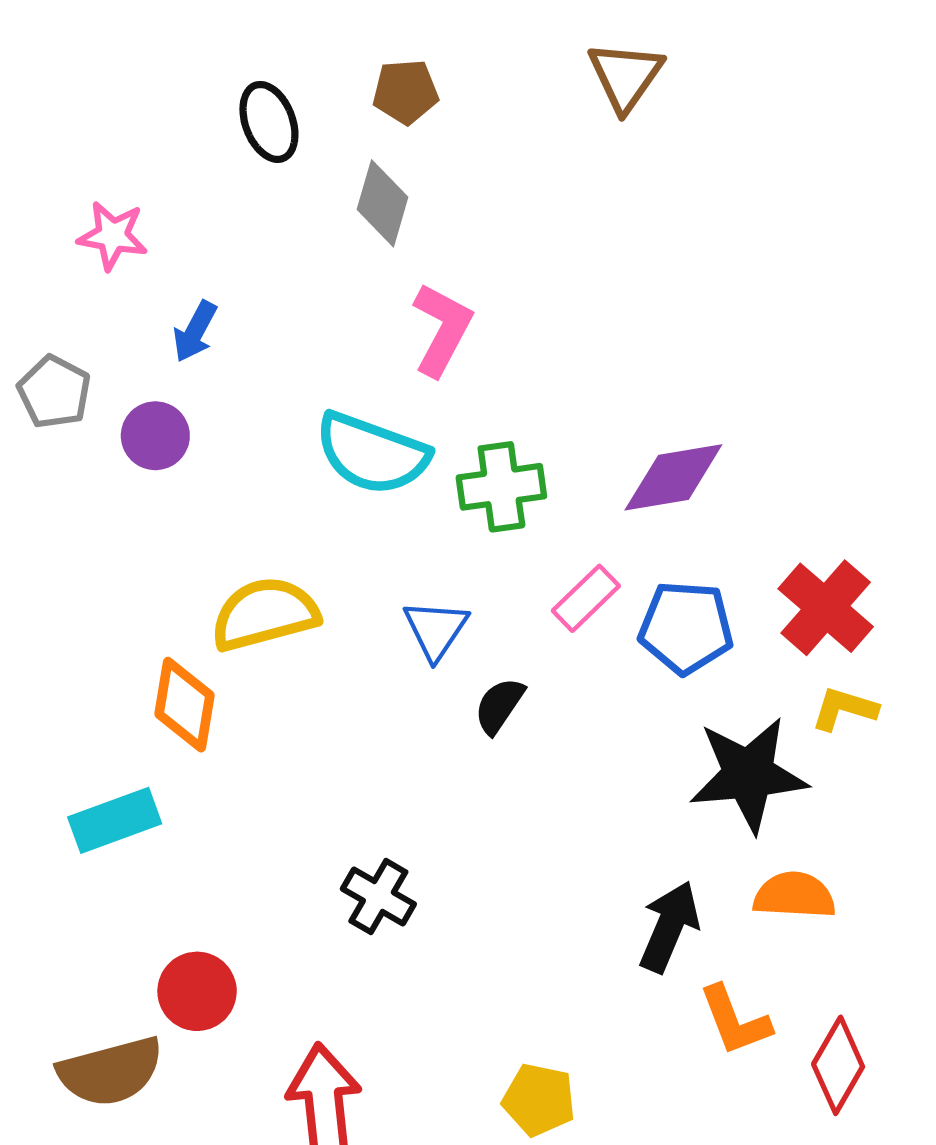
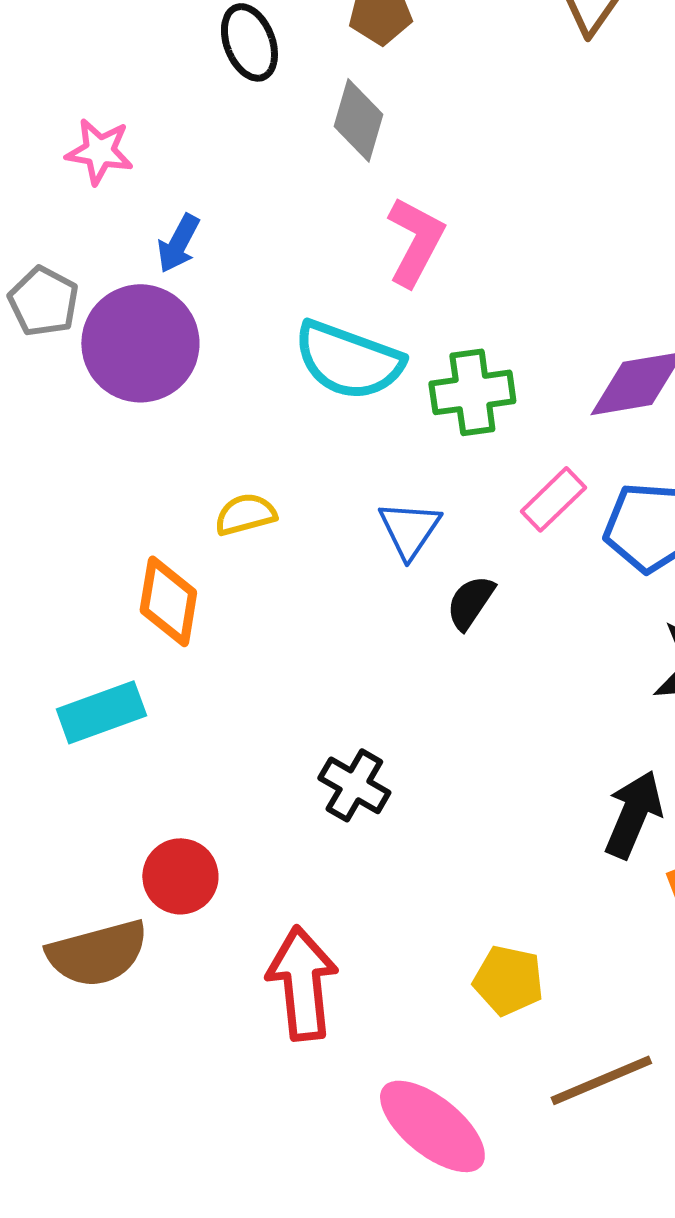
purple circle: (155, 436) -> (140, 343), size x1.8
yellow semicircle: (265, 614) -> (245, 514), size x0.6

